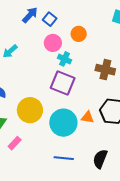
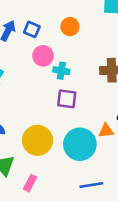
orange circle: (79, 34) -> (70, 27), moved
purple square: (63, 83) -> (67, 99), size x0.7

